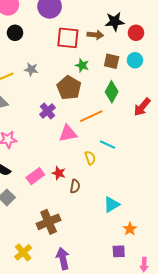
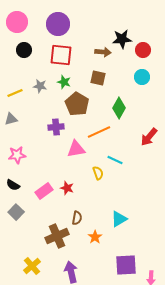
red square: (68, 38) -> (61, 55), moved
brown square: (112, 61) -> (98, 78), moved
green star: (82, 65) -> (64, 82), moved
red arrow: (142, 107) -> (149, 137), moved
purple cross: (48, 111) -> (56, 127), turned 35
brown semicircle: (75, 186) -> (77, 218), moved
orange star: (130, 229) -> (95, 237), moved
purple square: (119, 251) -> (126, 265), size x1.6

